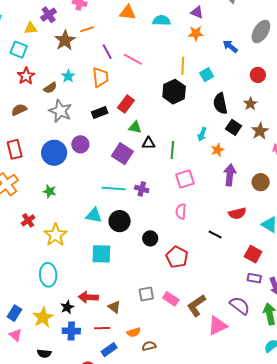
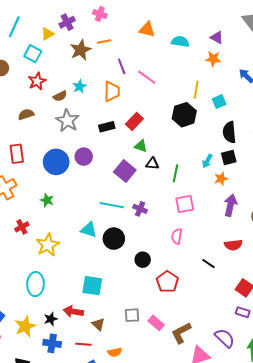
yellow triangle: (31, 28) -> (48, 34), turned -32
black square: (234, 127) -> (229, 158), moved, turned 35
cyan square: (101, 254) -> (92, 286), moved

